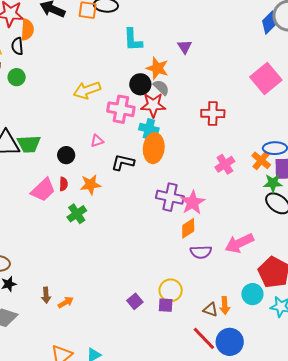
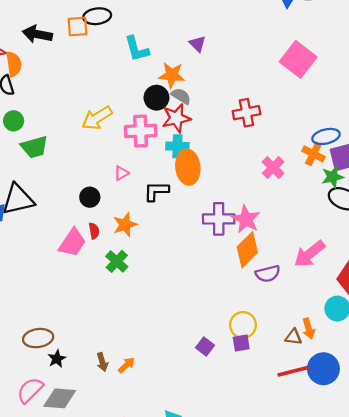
green trapezoid: (29, 144) -> (34, 147), moved
orange diamond: (188, 228) -> (247, 250), size x1.4
red line: (204, 338) -> (293, 371), turned -48

